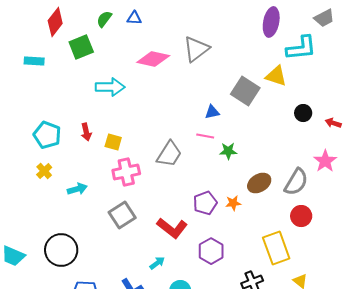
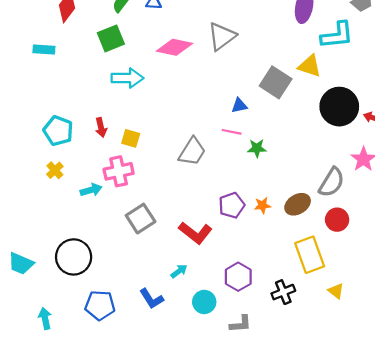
green square: (81, 47) -> (111, 38), moved
black circle: (303, 113) -> (339, 107), size x2.0
pink cross: (126, 172) -> (119, 171), moved
brown ellipse: (259, 183) -> (298, 204), moved
purple hexagon: (211, 251) -> (238, 277), moved

